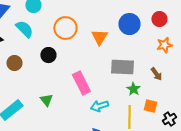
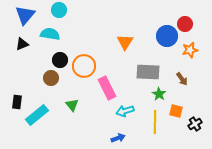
blue circle: (129, 24) -> (167, 36), moved
orange circle: (65, 28) -> (84, 66), moved
cyan semicircle: (24, 29) -> (50, 34), turned -36
black circle: (48, 55) -> (60, 60), moved
brown circle: (14, 63) -> (51, 78), moved

